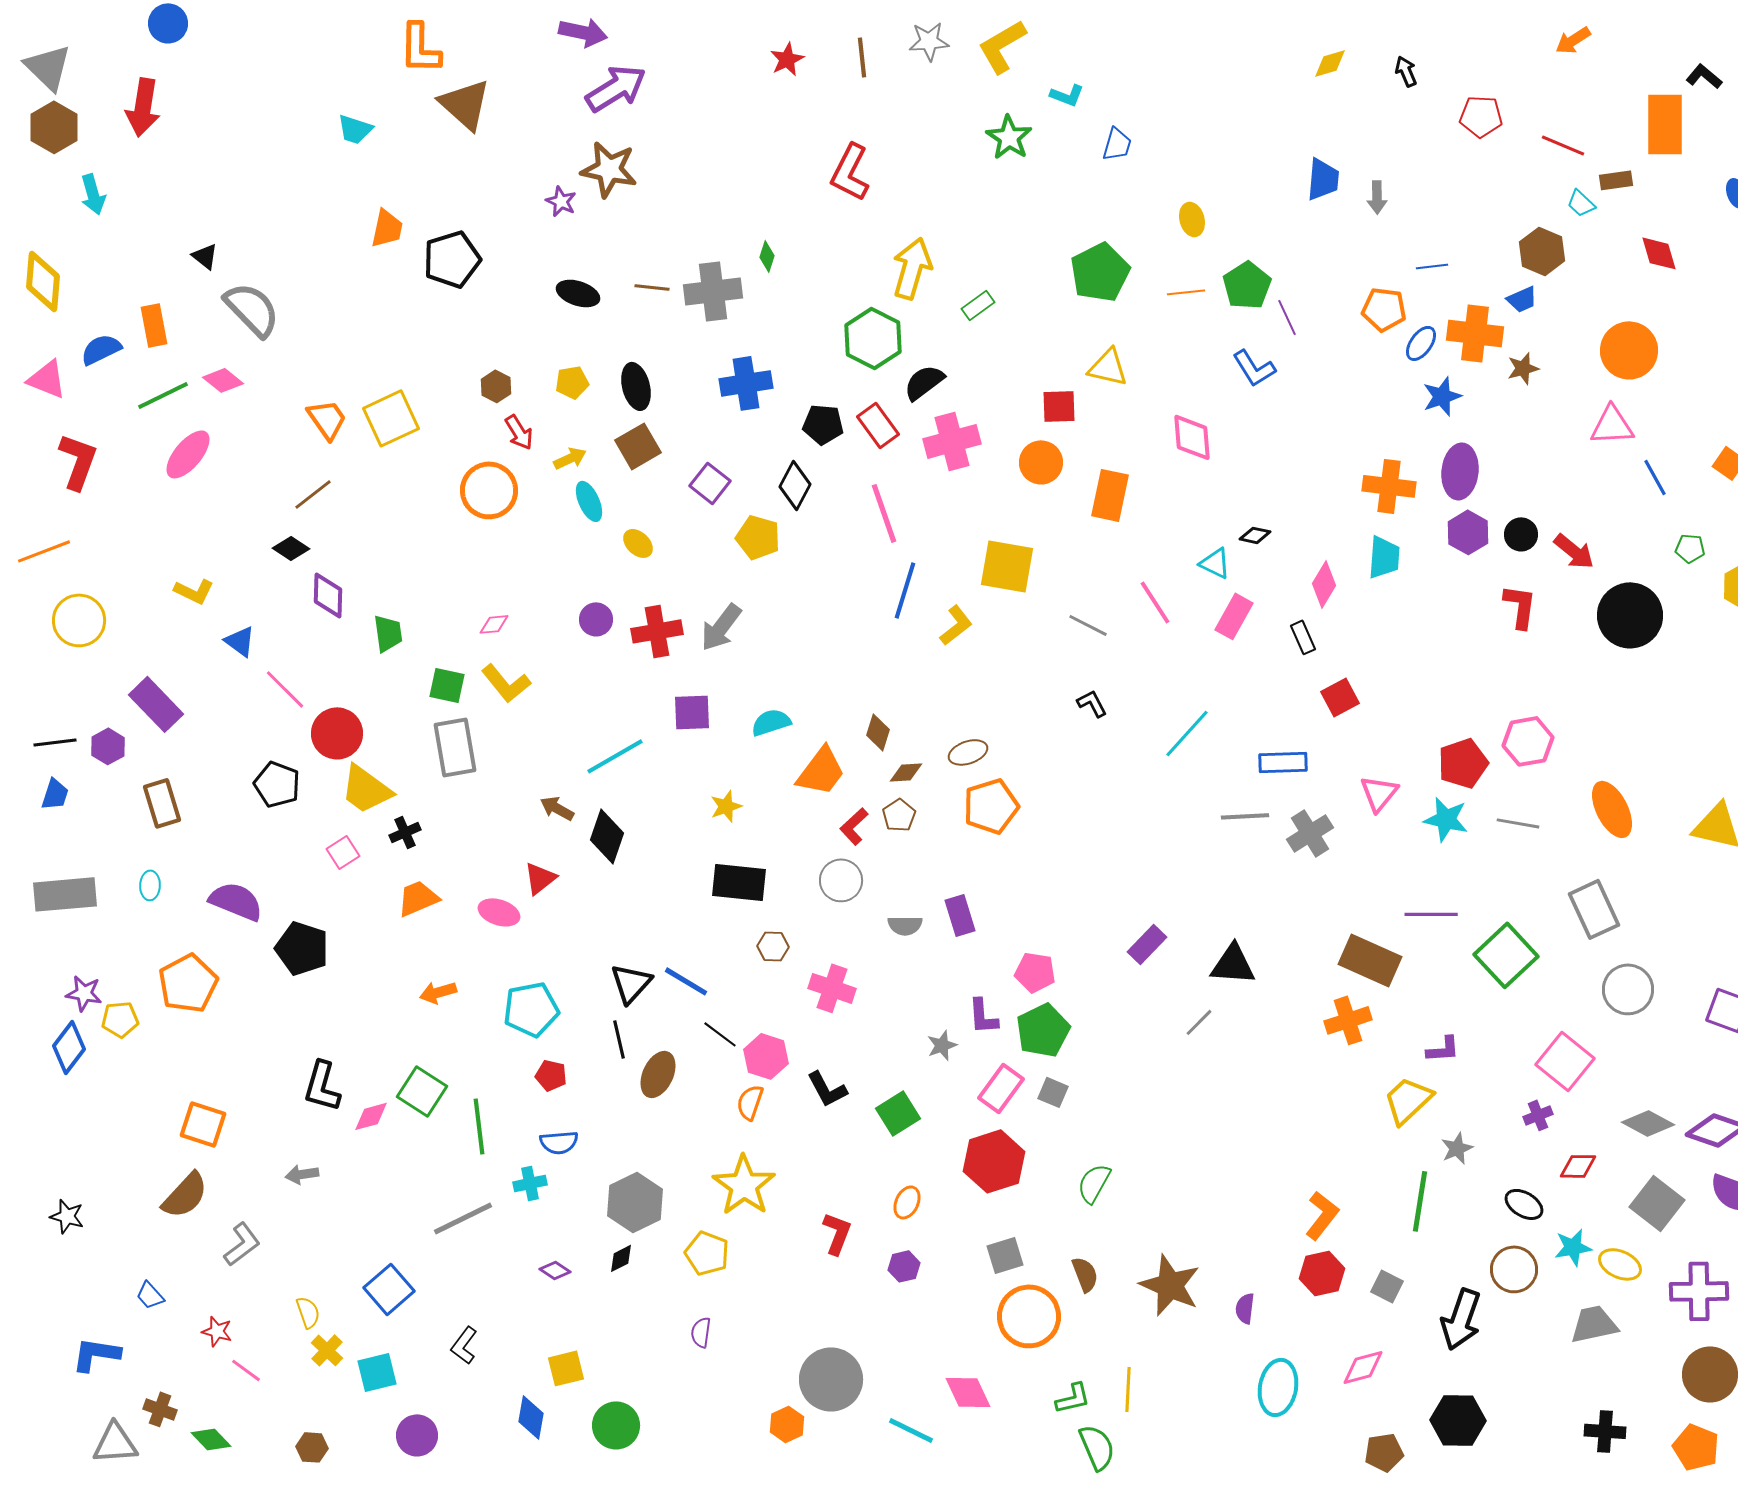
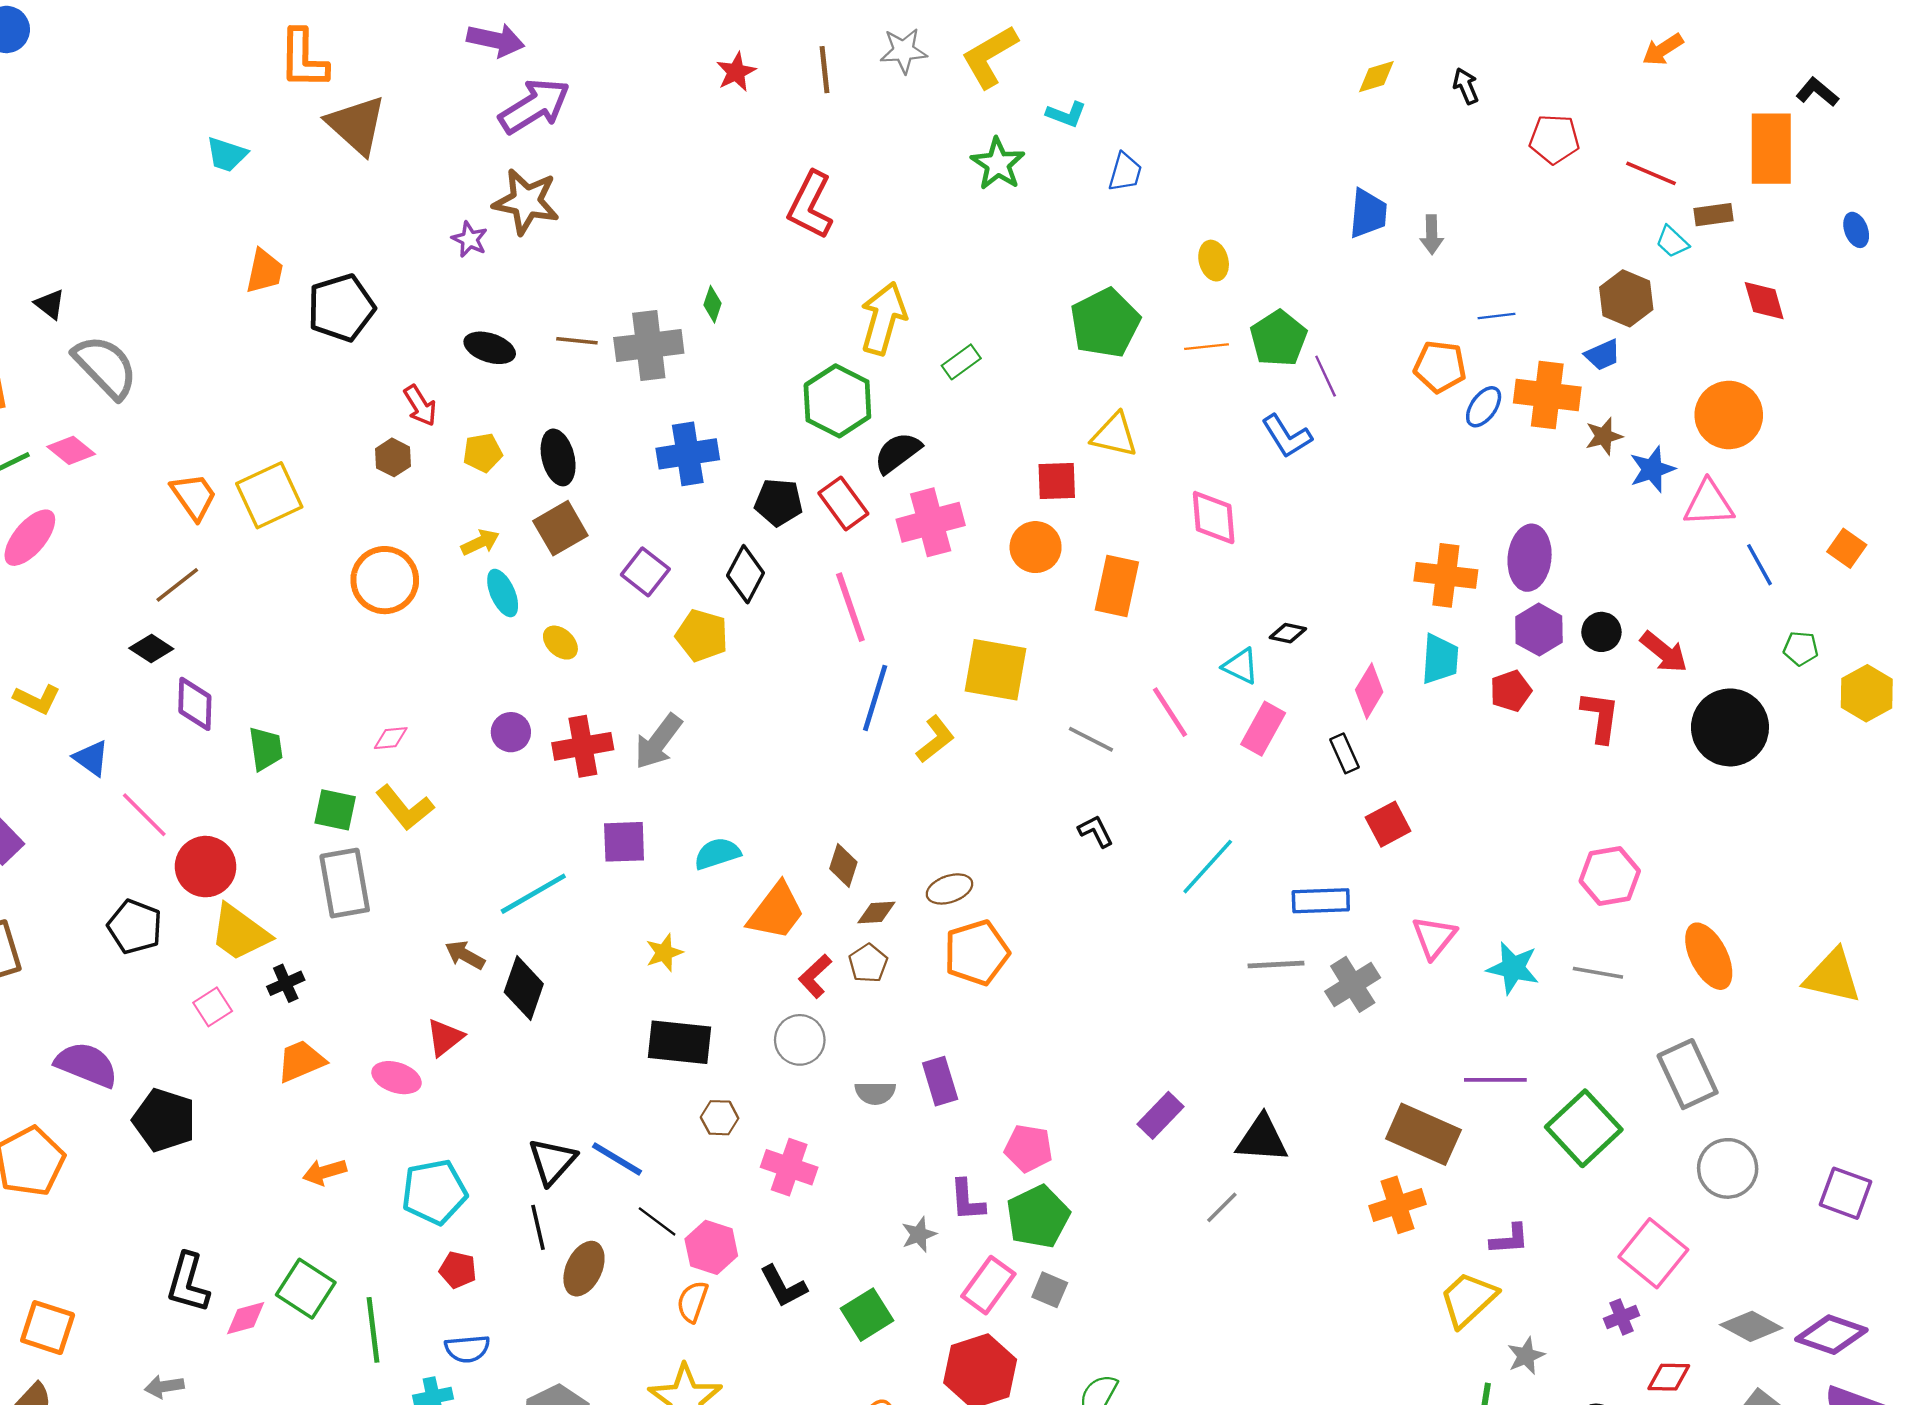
blue star: (1442, 396) -> (1652, 469), moved
red arrow: (519, 432) -> (420, 406), moved
red pentagon: (1463, 763) -> (1511, 691), moved, size x0.7

